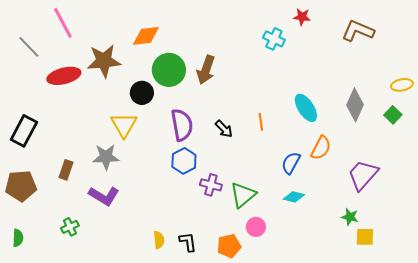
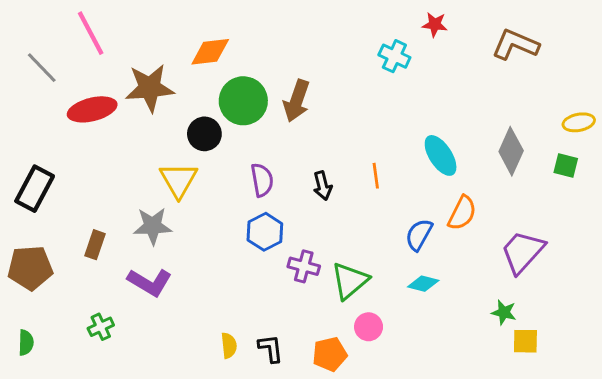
green square: (393, 115) -> (566, 166), turned -30
purple semicircle: (182, 125) -> (262, 180), size x0.7
black arrow: (224, 129) -> (322, 186), turned 30

